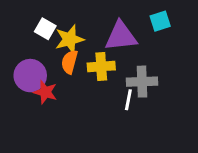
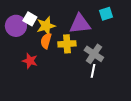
purple circle: (30, 76) -> (16, 26), moved
gray cross: (142, 82) -> (94, 54), turned 36
white line: (128, 100) -> (93, 71), moved

